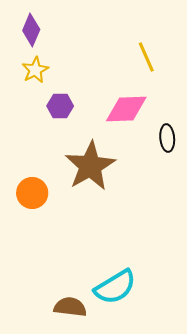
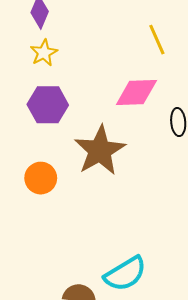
purple hexagon: (60, 106) -> (48, 105), moved, size x1.5

